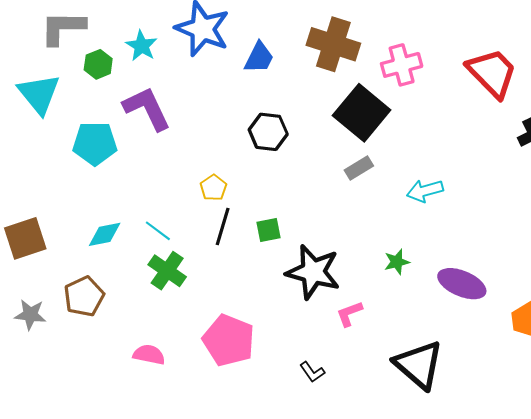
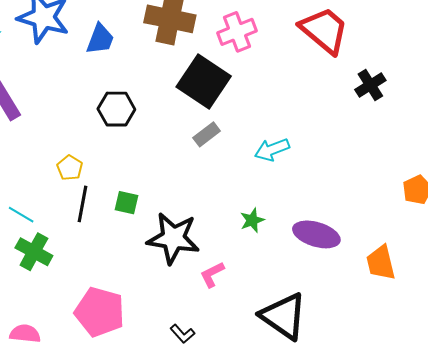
green square: (268, 230) -> (127, 203), turned 30

